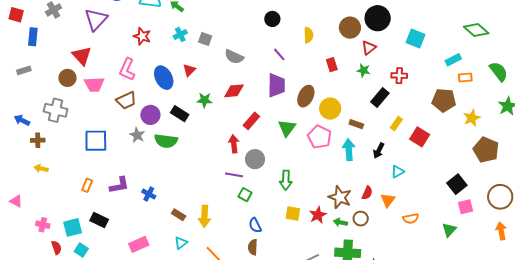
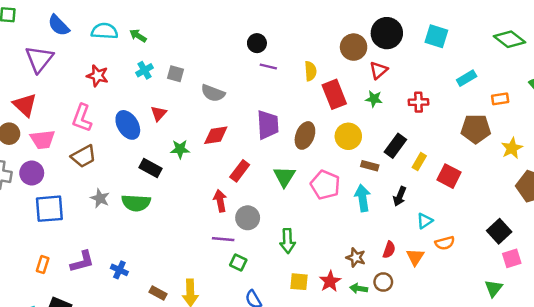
yellow semicircle: (308, 35) -> (310, 71), moved
cyan square: (415, 38) -> (436, 36), moved
purple line: (279, 54) -> (268, 67), moved, turned -32
cyan rectangle: (453, 60) -> (467, 78), moved
red rectangle: (332, 65) -> (334, 94), size x1.6
black rectangle: (380, 97) -> (395, 146), moved
yellow circle: (330, 109) -> (348, 136), moved
purple circle: (150, 115) -> (32, 173), moved
brown star: (340, 197) -> (356, 258), size x0.7
orange semicircle: (411, 219) -> (445, 243), moved

